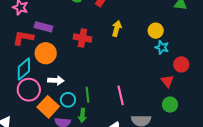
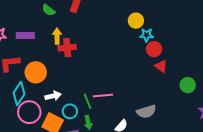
purple rectangle: (43, 27) -> (25, 35), moved
yellow arrow: (117, 29) -> (57, 36), moved
red circle: (181, 64) -> (154, 49), moved
pink line: (121, 95) -> (103, 96), moved, turned -66
green circle: (170, 105) -> (188, 85), moved

